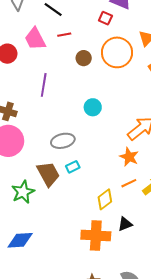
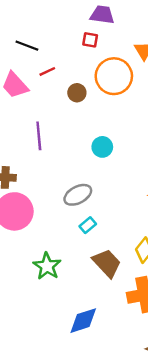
cyan rectangle: (73, 167) -> (88, 225), moved
brown trapezoid: (48, 174) -> (107, 263), moved
blue diamond: (20, 240) -> (83, 321), moved

